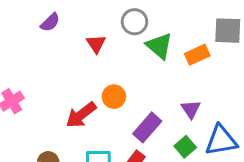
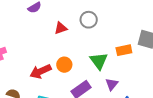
red triangle: (96, 44) -> (61, 28), turned 32
green triangle: (159, 46) -> (99, 61), moved

